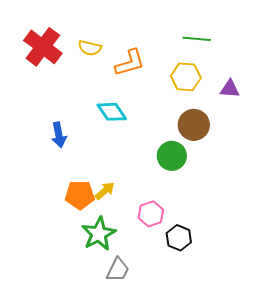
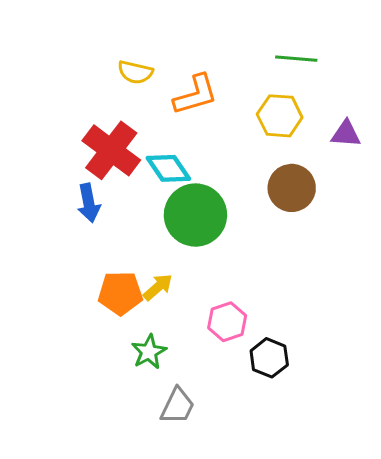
red cross: (43, 47) -> (111, 150), moved
green circle: (172, 156) -> (195, 215), moved, size x1.4
green star: (99, 234) -> (149, 352), size x0.7

